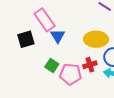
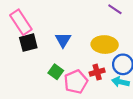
pink rectangle: (45, 20) -> (21, 22), moved
pink pentagon: (70, 74) -> (76, 82), turned -30

